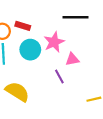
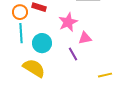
cyan circle: (30, 50) -> (42, 43), moved

